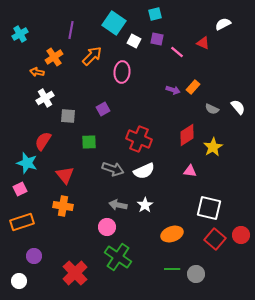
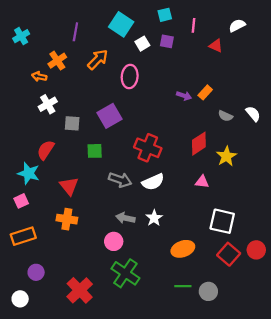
white square: (134, 41) -> (142, 44), turned 32
pink line: (177, 52) -> (193, 25), moved, turned 56
purple square: (103, 109) -> (109, 116), size x1.6

